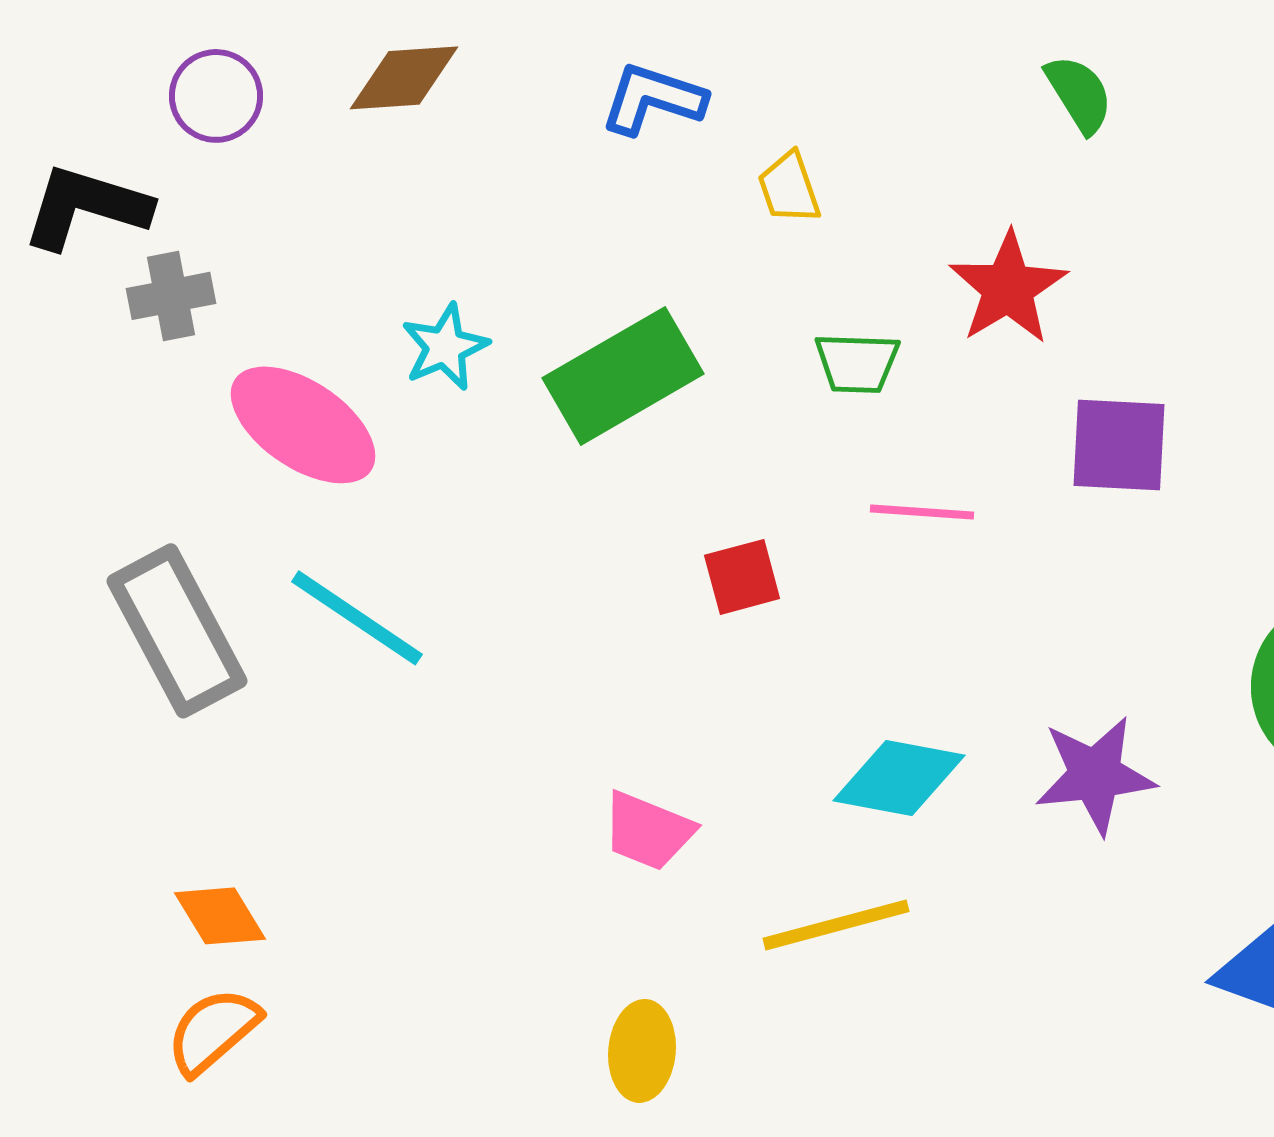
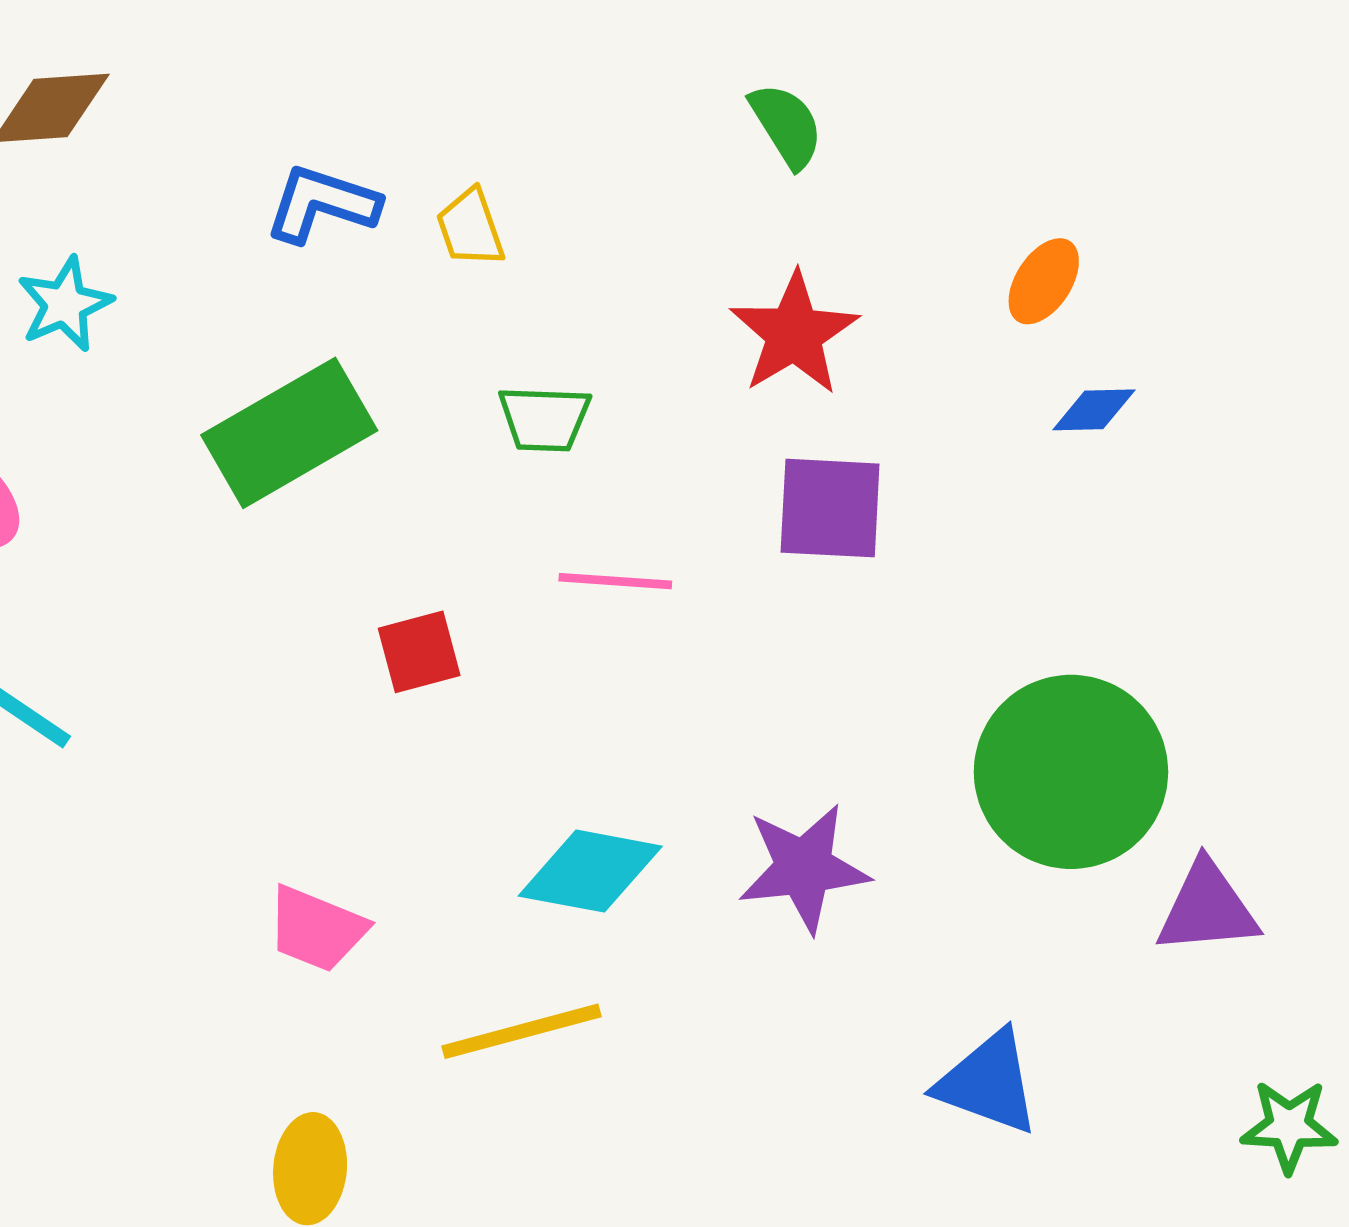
blue L-shape: (653, 99) -> (322, 204), moved
red star: (1008, 288) -> (794, 334), moved
cyan star: (445, 347) -> (65, 304), moved

